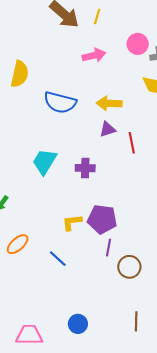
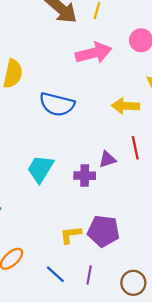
pink arrow: (94, 55) -> (94, 53), size x1.4
yellow arrow: (109, 103) -> (126, 106), moved
purple triangle: (108, 129) -> (107, 159), moved
purple line: (109, 248) -> (89, 275), moved

